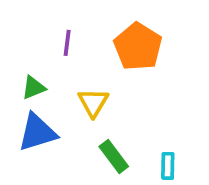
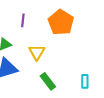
cyan rectangle: (168, 166) -> (85, 81), moved

